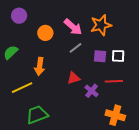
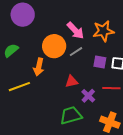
purple circle: (19, 16) -> (23, 15), size x1.5
orange circle: (45, 33) -> (54, 46), moved, size x1.5
green trapezoid: (37, 115) -> (71, 115), moved

